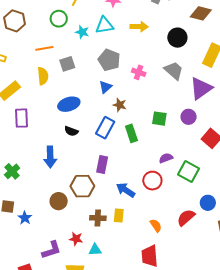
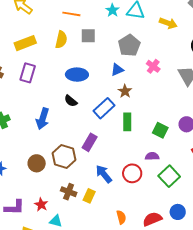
green square: (159, 119) -> (160, 130), moved

